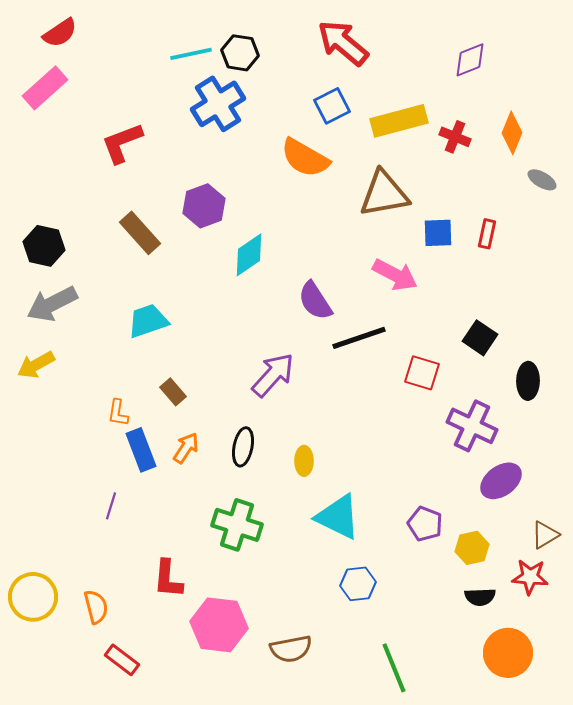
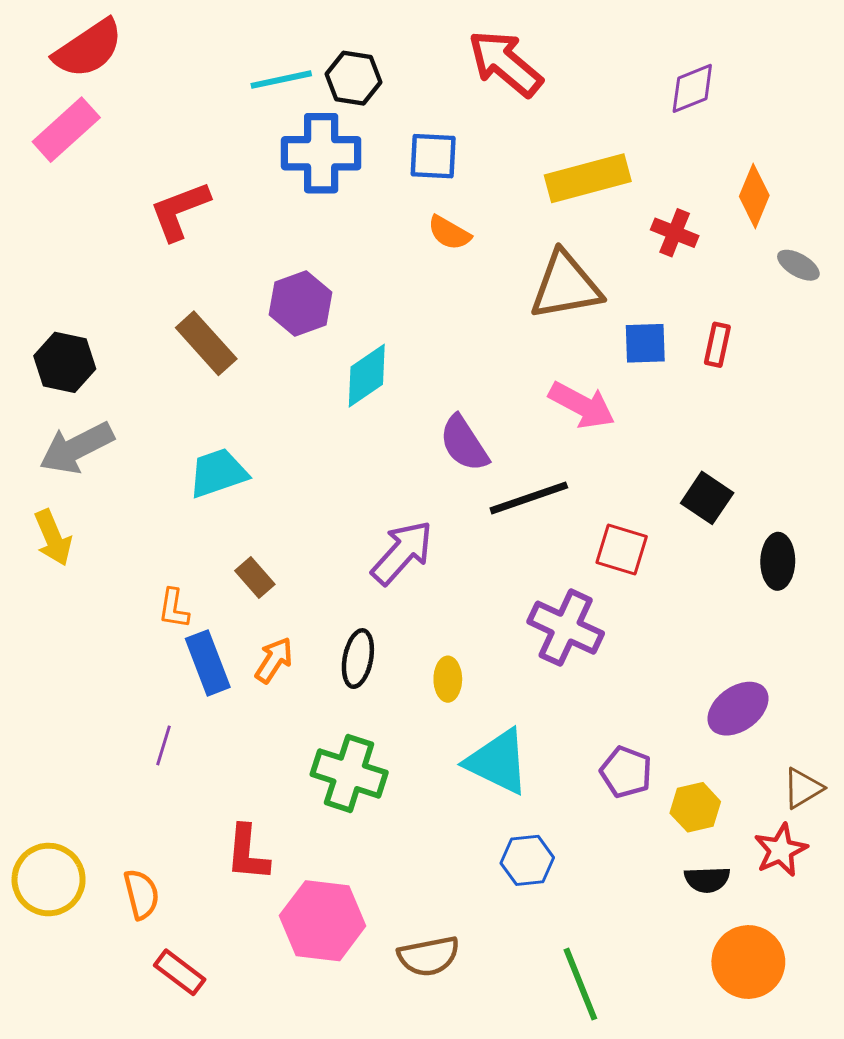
red semicircle: (60, 33) -> (88, 49), size x1.4
blue cross: (218, 104) -> (321, 153), turned 32
blue square: (332, 106) -> (433, 156), moved, turned 30
red cross: (455, 137) -> (675, 233), moved
orange semicircle: (305, 158) -> (449, 233), size x0.6
yellow arrow: (36, 365) -> (53, 538), turned -84
purple cross: (472, 426) -> (566, 628), moved
red star: (530, 577) -> (781, 850), turned -30

